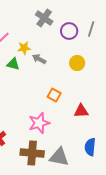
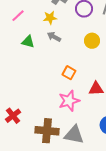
yellow star: (24, 48) -> (50, 18), moved
pink star: (39, 123) -> (69, 101), moved

